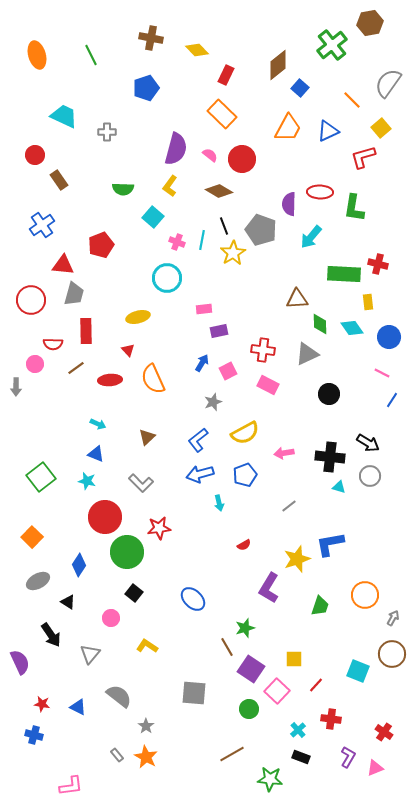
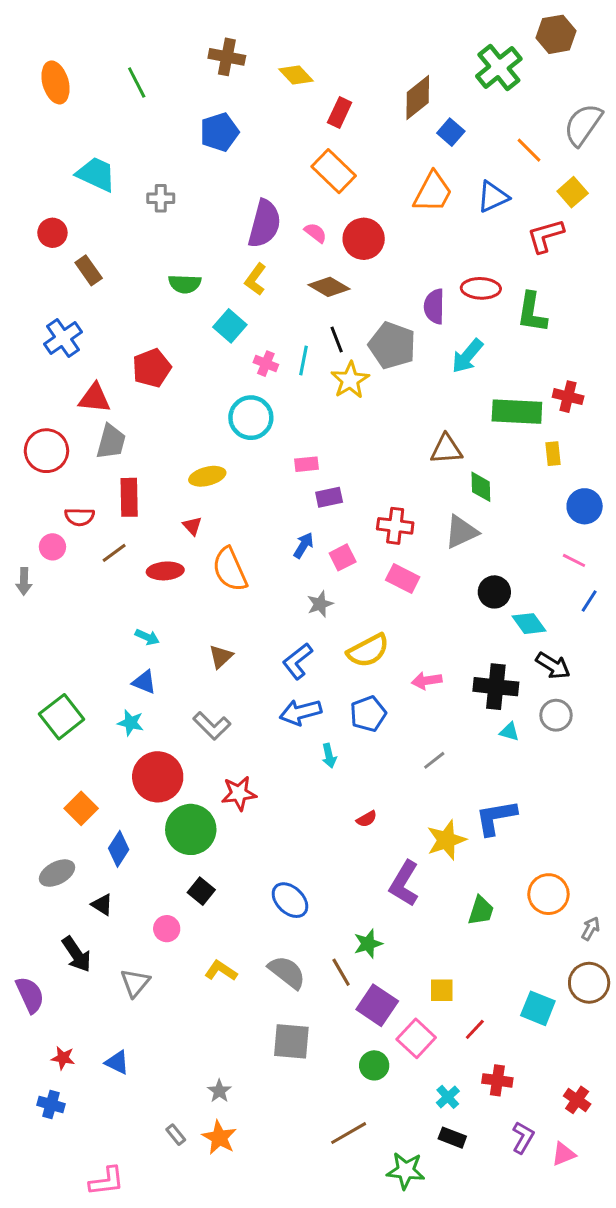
cyan diamond: (352, 328) -> (529, 624), moved
orange square: (32, 537) -> (81, 808), moved
gray semicircle: (119, 696) -> (287, 972), moved

